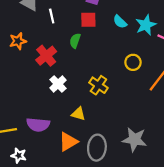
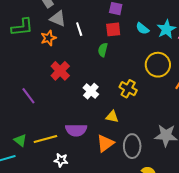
orange star: (18, 41) -> (48, 38), moved
red cross: (46, 56) -> (60, 71), moved
yellow circle: (133, 62) -> (158, 65), size x1.6

